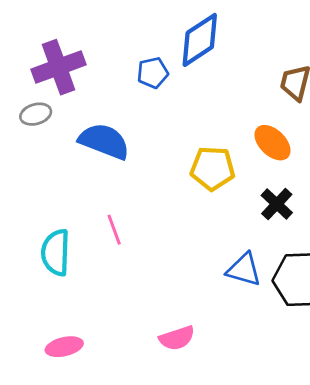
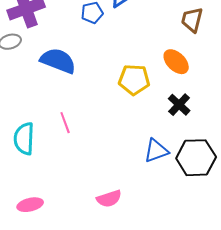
blue triangle: (244, 270) -> (156, 151), turned -36

